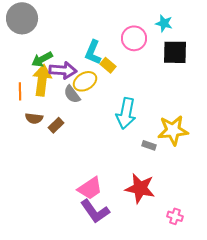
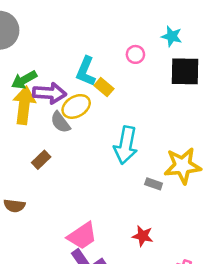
pink circle: (134, 38) -> (135, 54), size x0.6
brown semicircle: (34, 118) -> (14, 206), moved
red star: (140, 188) -> (143, 236), size x0.6

